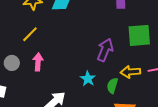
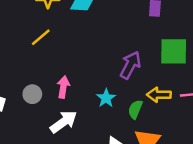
pink arrow: (38, 62) -> (63, 87), moved
gray circle: (12, 63) -> (32, 94), moved

